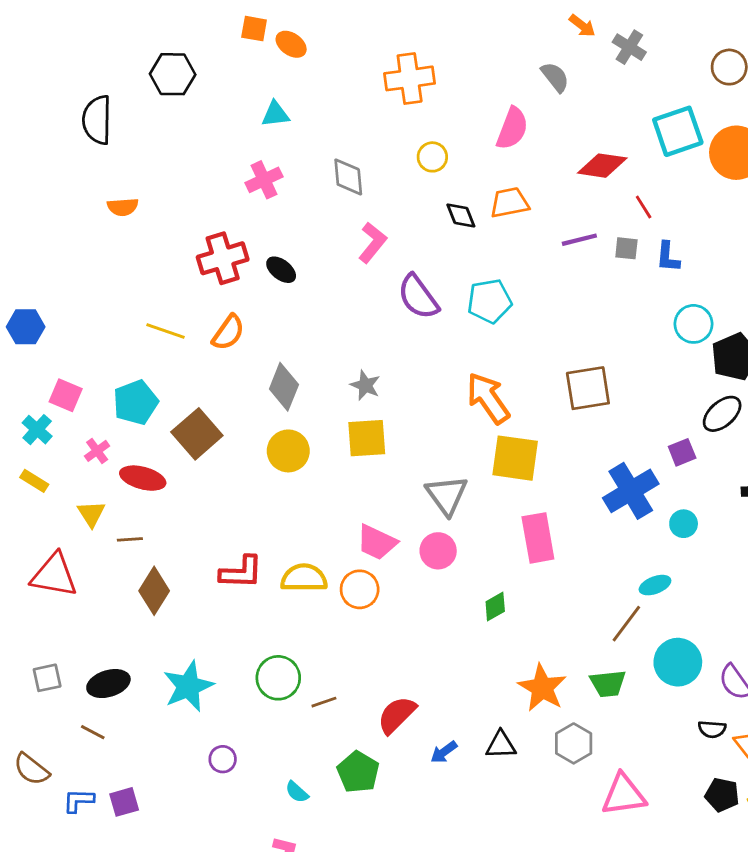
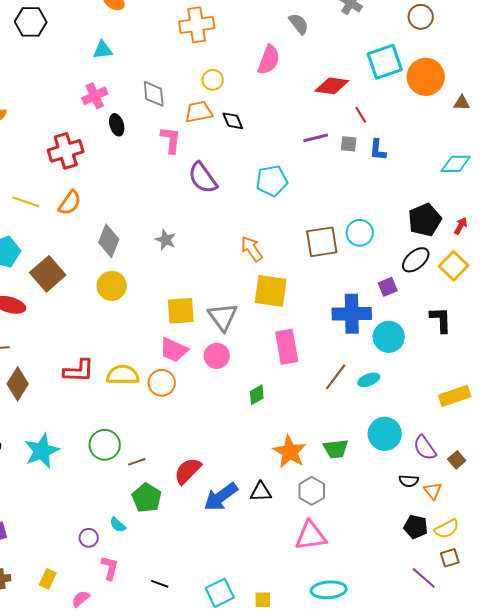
orange trapezoid: (509, 203) -> (199, 112), moved
pink L-shape: (372, 243) -> (171, 140), turned -32
black ellipse: (281, 270) -> (117, 125), moved, turned 35
cyan pentagon: (489, 301) -> (272, 181), moved
cyan circle: (694, 324) -> (360, 233), moved
orange arrow: (488, 398) -> (252, 249), size x0.7
yellow square: (367, 438) -> (181, 311), moved
blue cross: (631, 491) -> (352, 314), turned 30
cyan circle: (684, 524) -> (389, 337), size x1.6
brown line: (626, 624) -> (336, 377), moved
blue arrow: (444, 752) -> (221, 497), size x1.8
purple circle: (223, 759) -> (89, 538), moved
green pentagon: (358, 772) -> (147, 498), moved
pink triangle: (624, 795) -> (311, 536), moved

